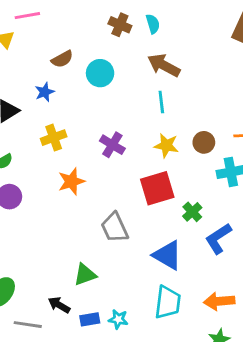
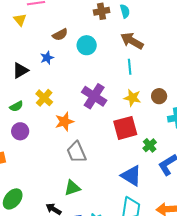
brown cross: (120, 25) -> (102, 11), turned -35
yellow cross: (54, 138) -> (44, 98), moved, turned -30
purple cross: (112, 145) -> (94, 96), size x1.4
gray trapezoid: (115, 228) -> (76, 152), moved

